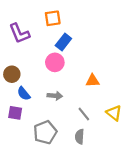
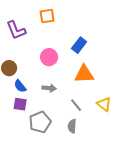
blue rectangle: (63, 42) -> (79, 45), moved
orange triangle: (92, 81) -> (84, 74), size x1.5
purple square: (15, 113) -> (20, 104), moved

